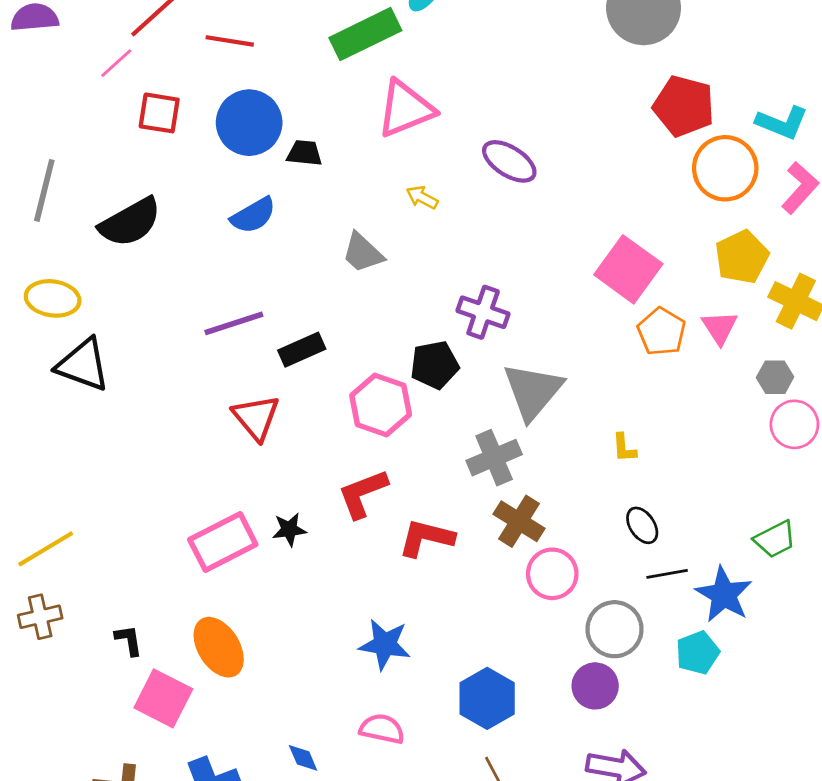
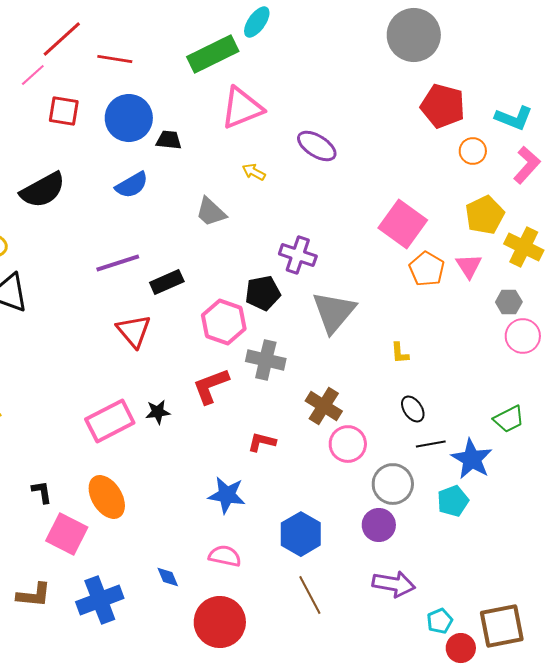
orange circle: (725, 168) -> (473, 151), size x0.6
gray cross: (494, 458) -> (266, 360), moved, turned 36
red L-shape: (426, 538) -> (262, 442), moved, size x0.7

